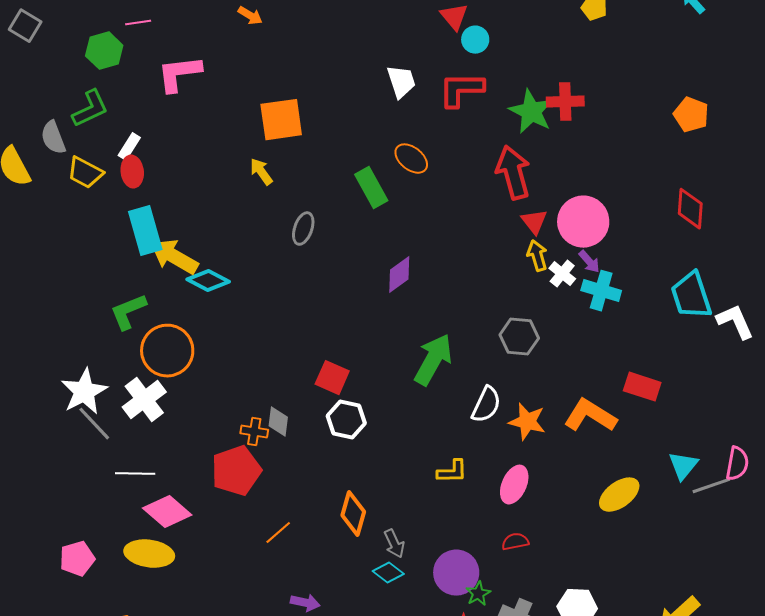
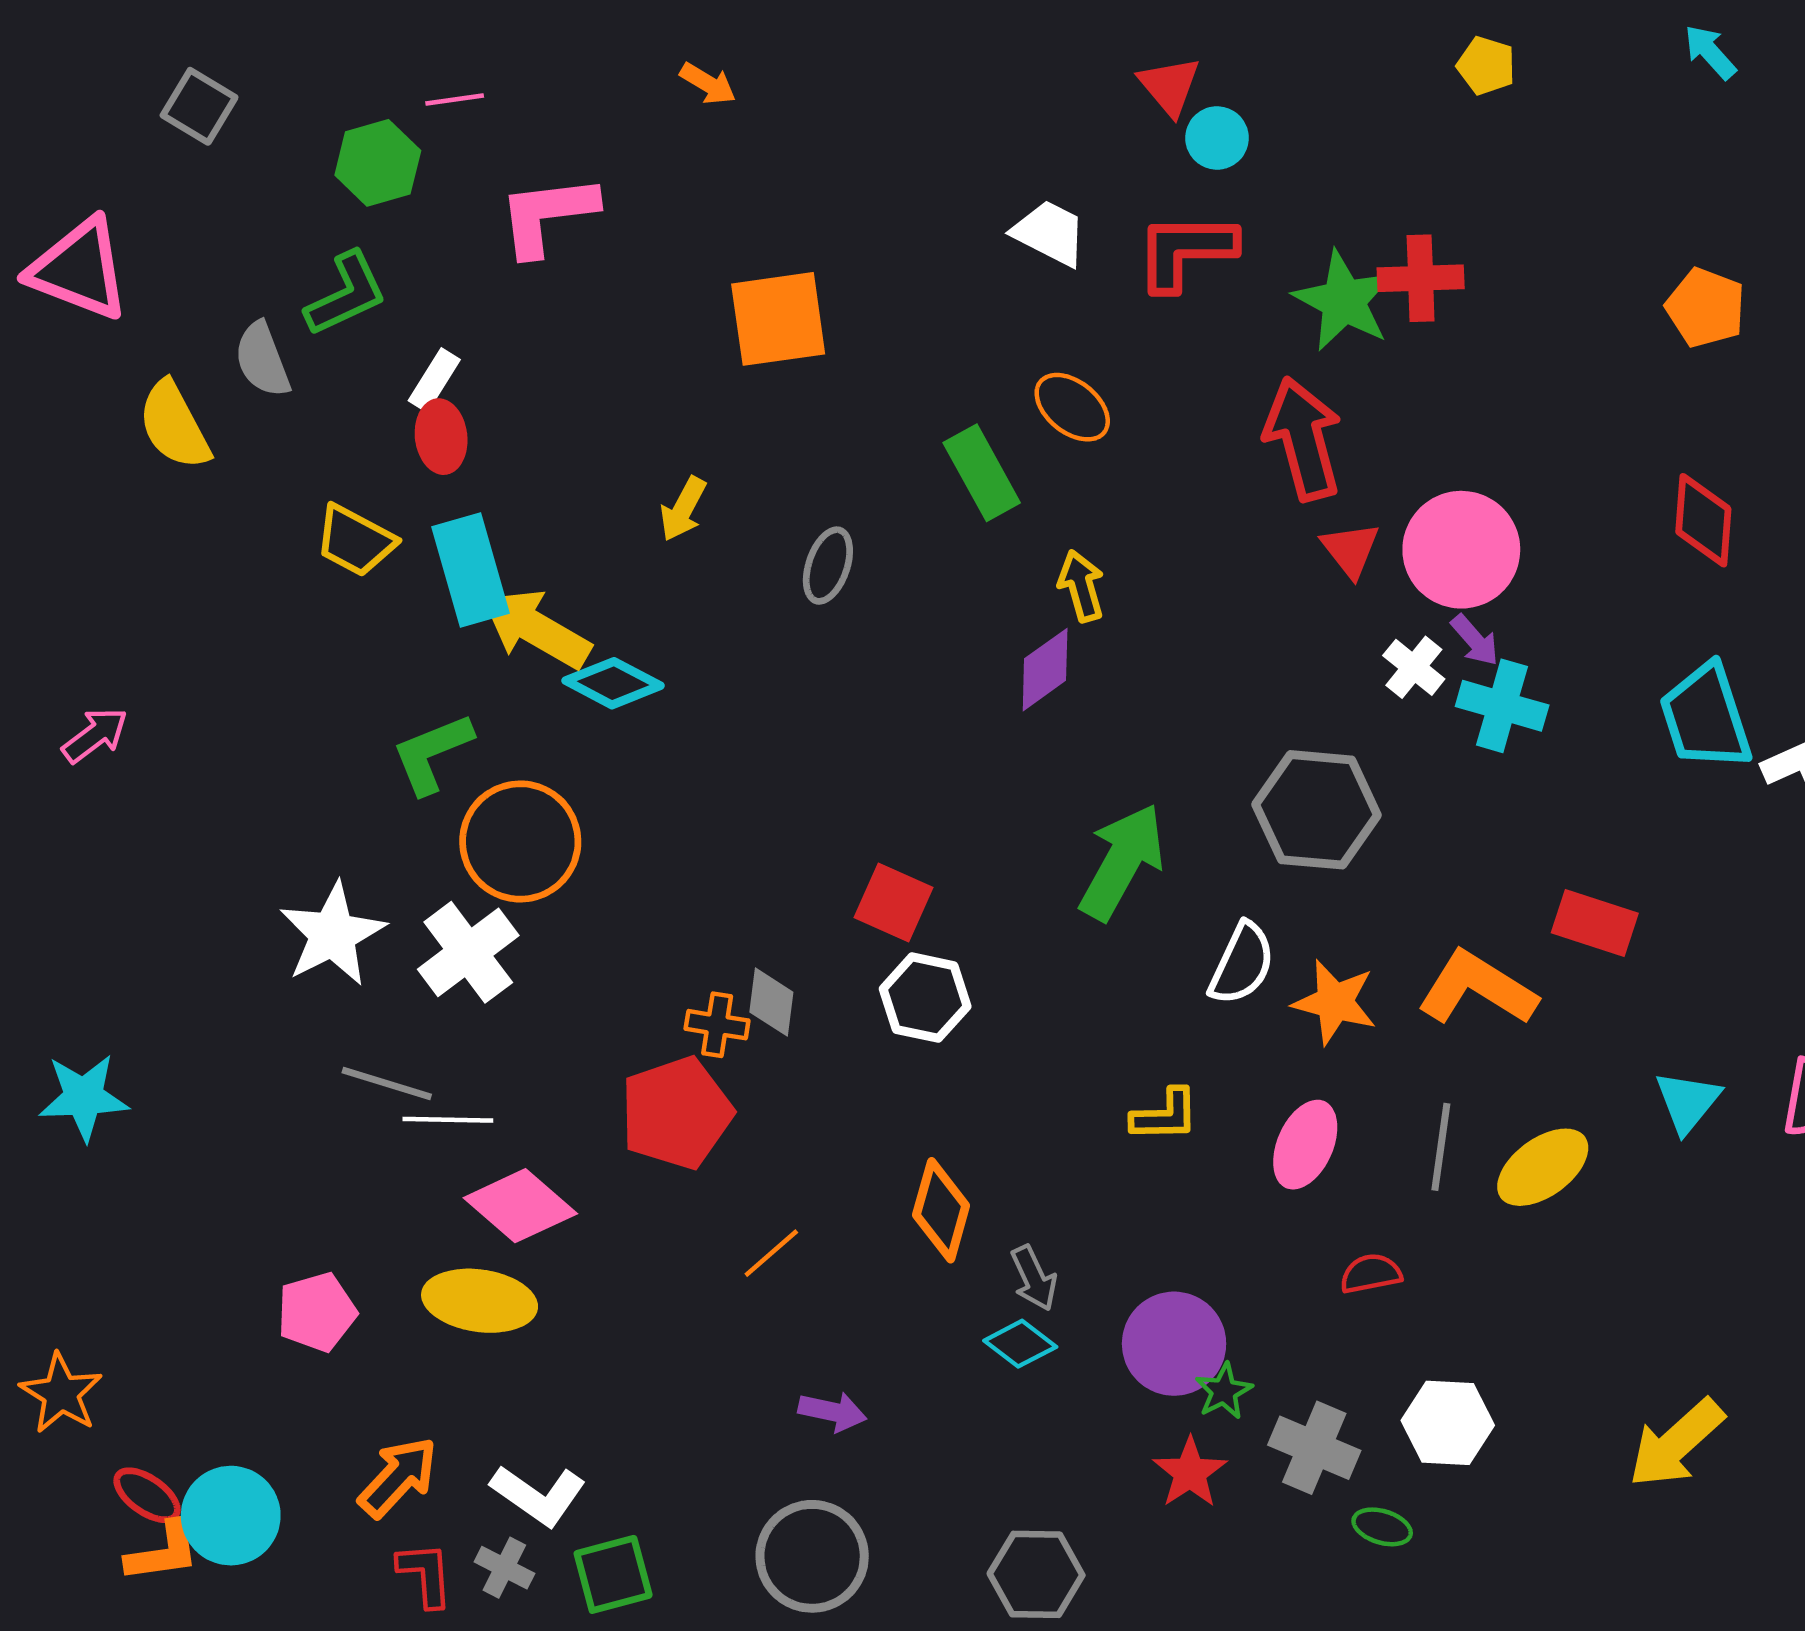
white trapezoid: (401, 82) -> (1050, 233), turned -45
yellow arrow: (261, 172) -> (683, 509), moved, turned -116
yellow trapezoid: (85, 173) -> (355, 541), moved
yellow arrow: (537, 256) -> (1081, 586), moved
gray hexagon: (519, 337) -> (1317, 810), size x1.4
gray line: (94, 424) -> (387, 1084), moved, turned -30
gray line: (711, 486) -> (1441, 1147), moved, turned -63
red semicircle: (515, 542) -> (1371, 1274), moved

